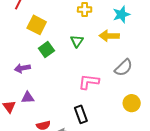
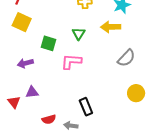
yellow square: (37, 25) -> (22, 22), moved
green square: (46, 49) -> (48, 43), turned -35
pink L-shape: (89, 82) -> (71, 62), moved

